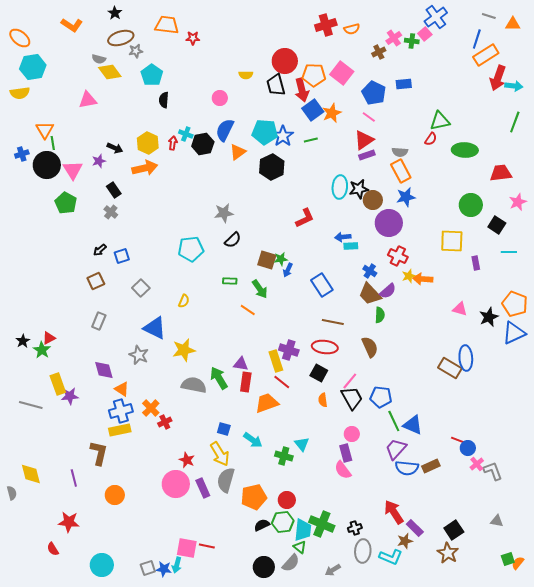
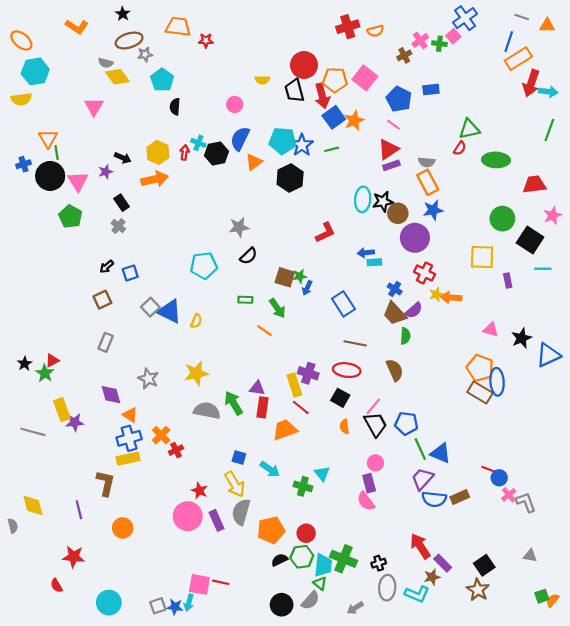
pink triangle: (88, 100) -> (94, 107), turned -48
black square: (497, 225) -> (530, 240), size x1.4
orange pentagon: (515, 304) -> (480, 368), moved
blue triangle: (155, 328) -> (170, 311), moved

